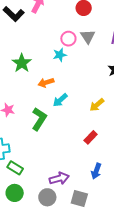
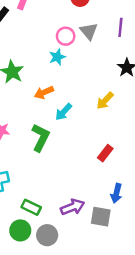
yellow arrow: (97, 105) -> (105, 101), moved
green rectangle: (15, 168) -> (31, 207), moved
gray circle: (47, 197) -> (47, 235), moved
gray square: (79, 199) -> (101, 217), moved

